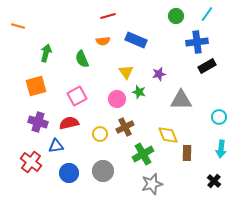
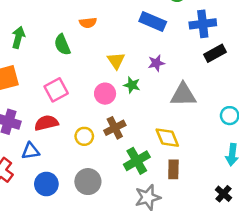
blue rectangle: (136, 40) -> (153, 21), moved
brown rectangle: (187, 153) -> (173, 169), moved

